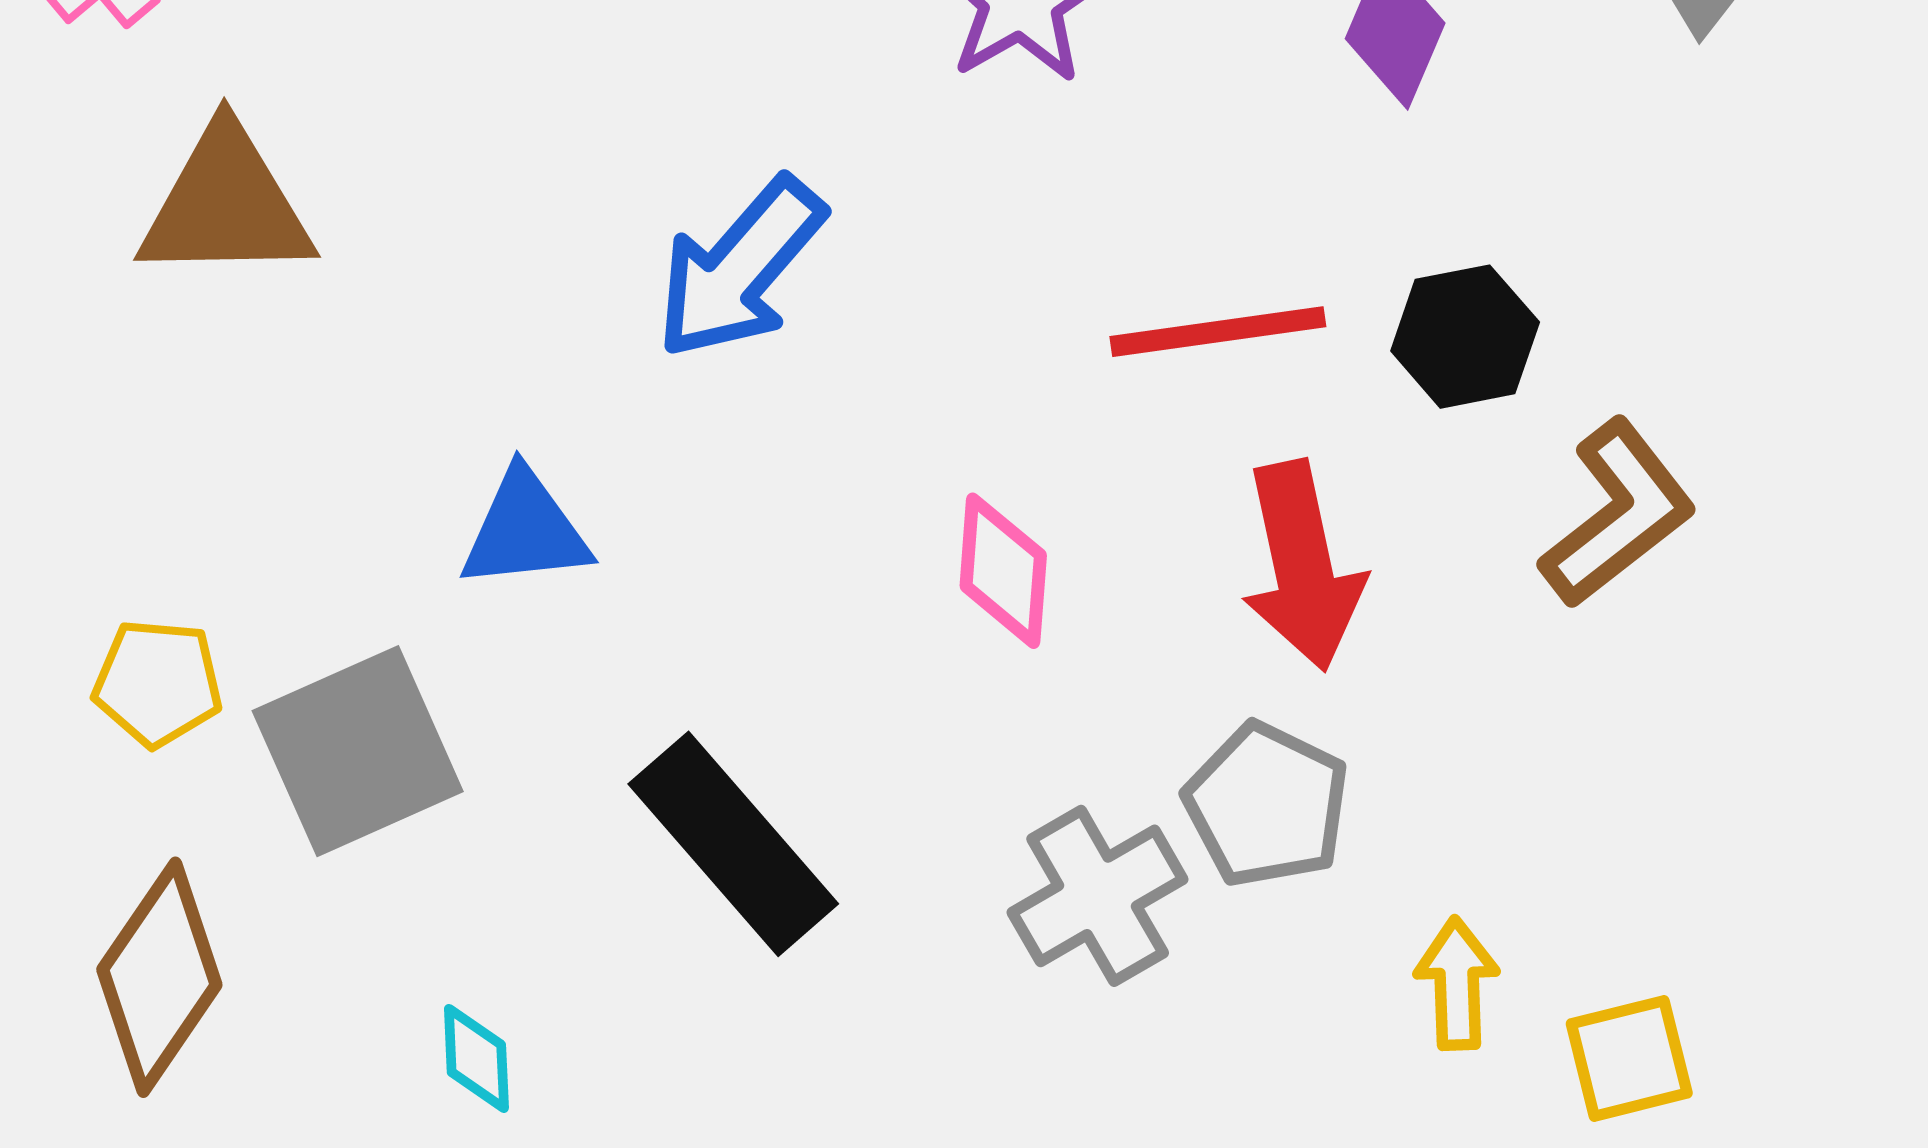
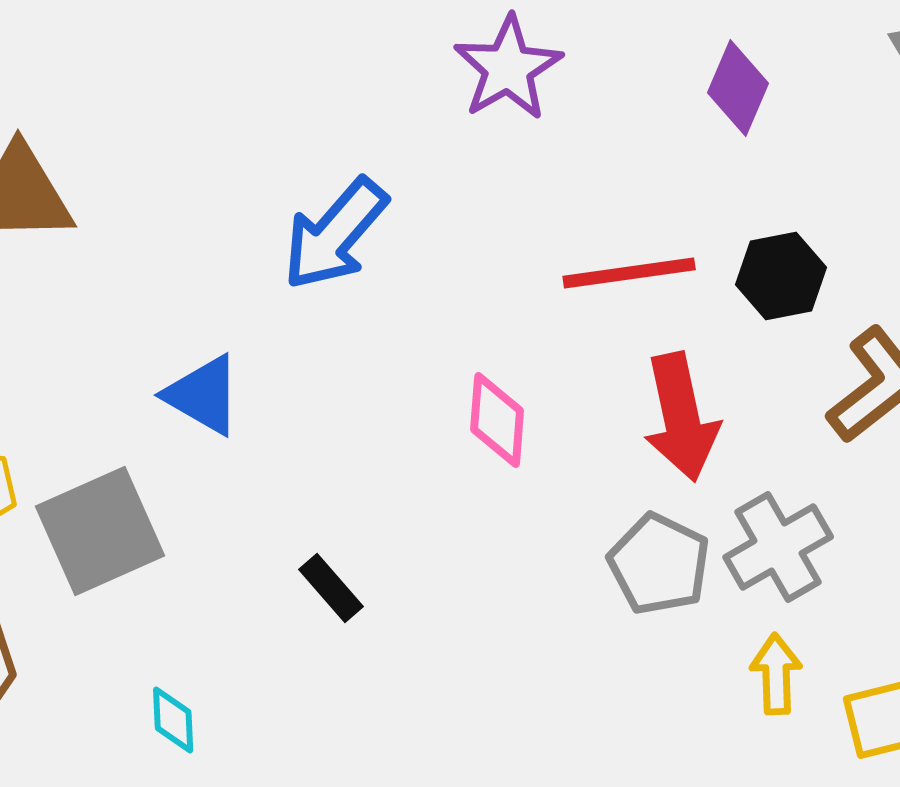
blue triangle: (525, 530) -> (203, 395), turned 36
black rectangle: (733, 844) -> (331, 588), size x0.5
gray cross: (1098, 896) -> (778, 547), moved

